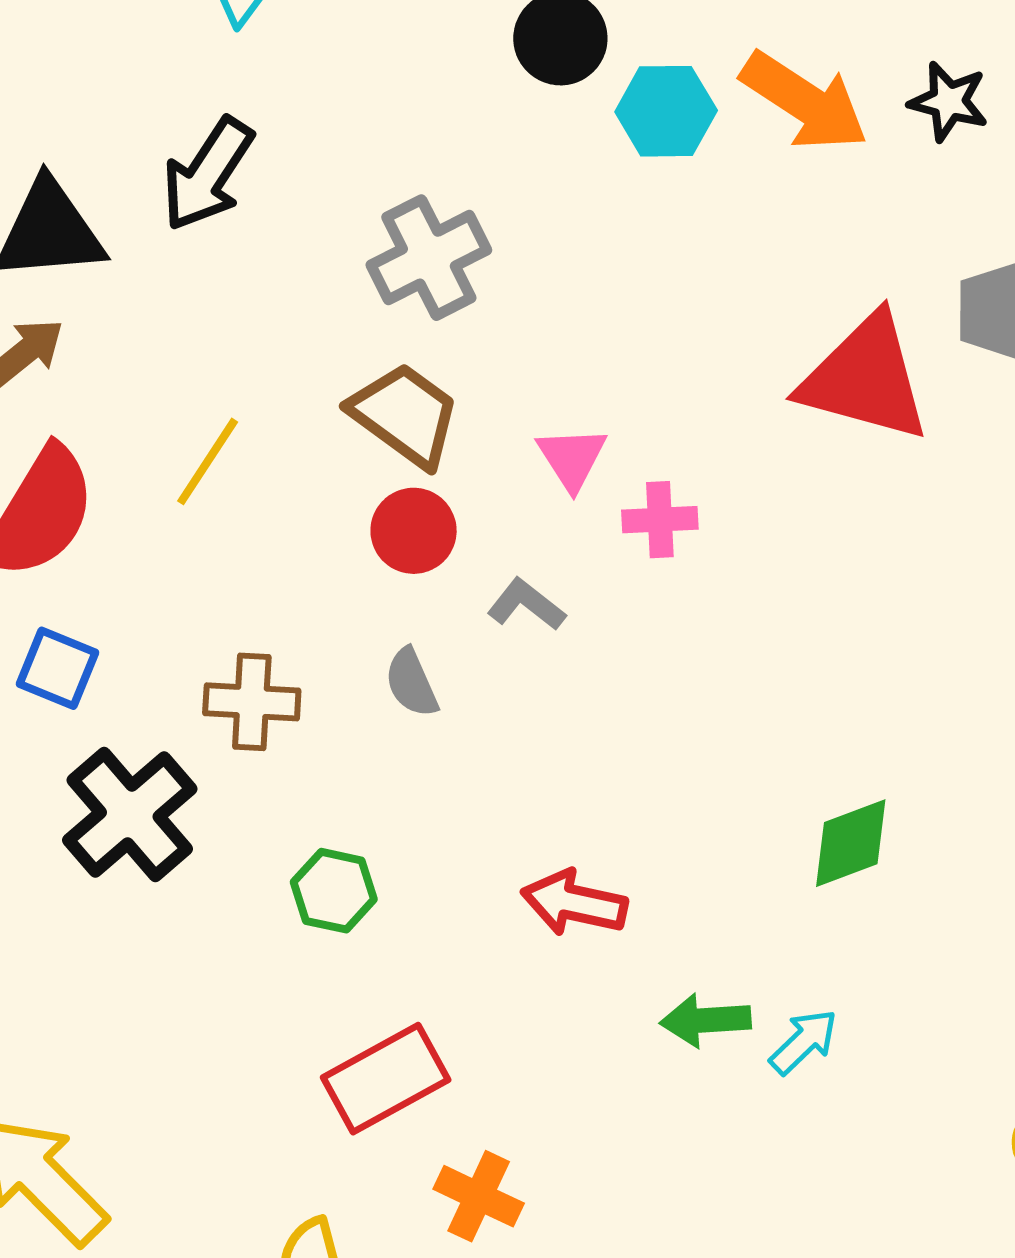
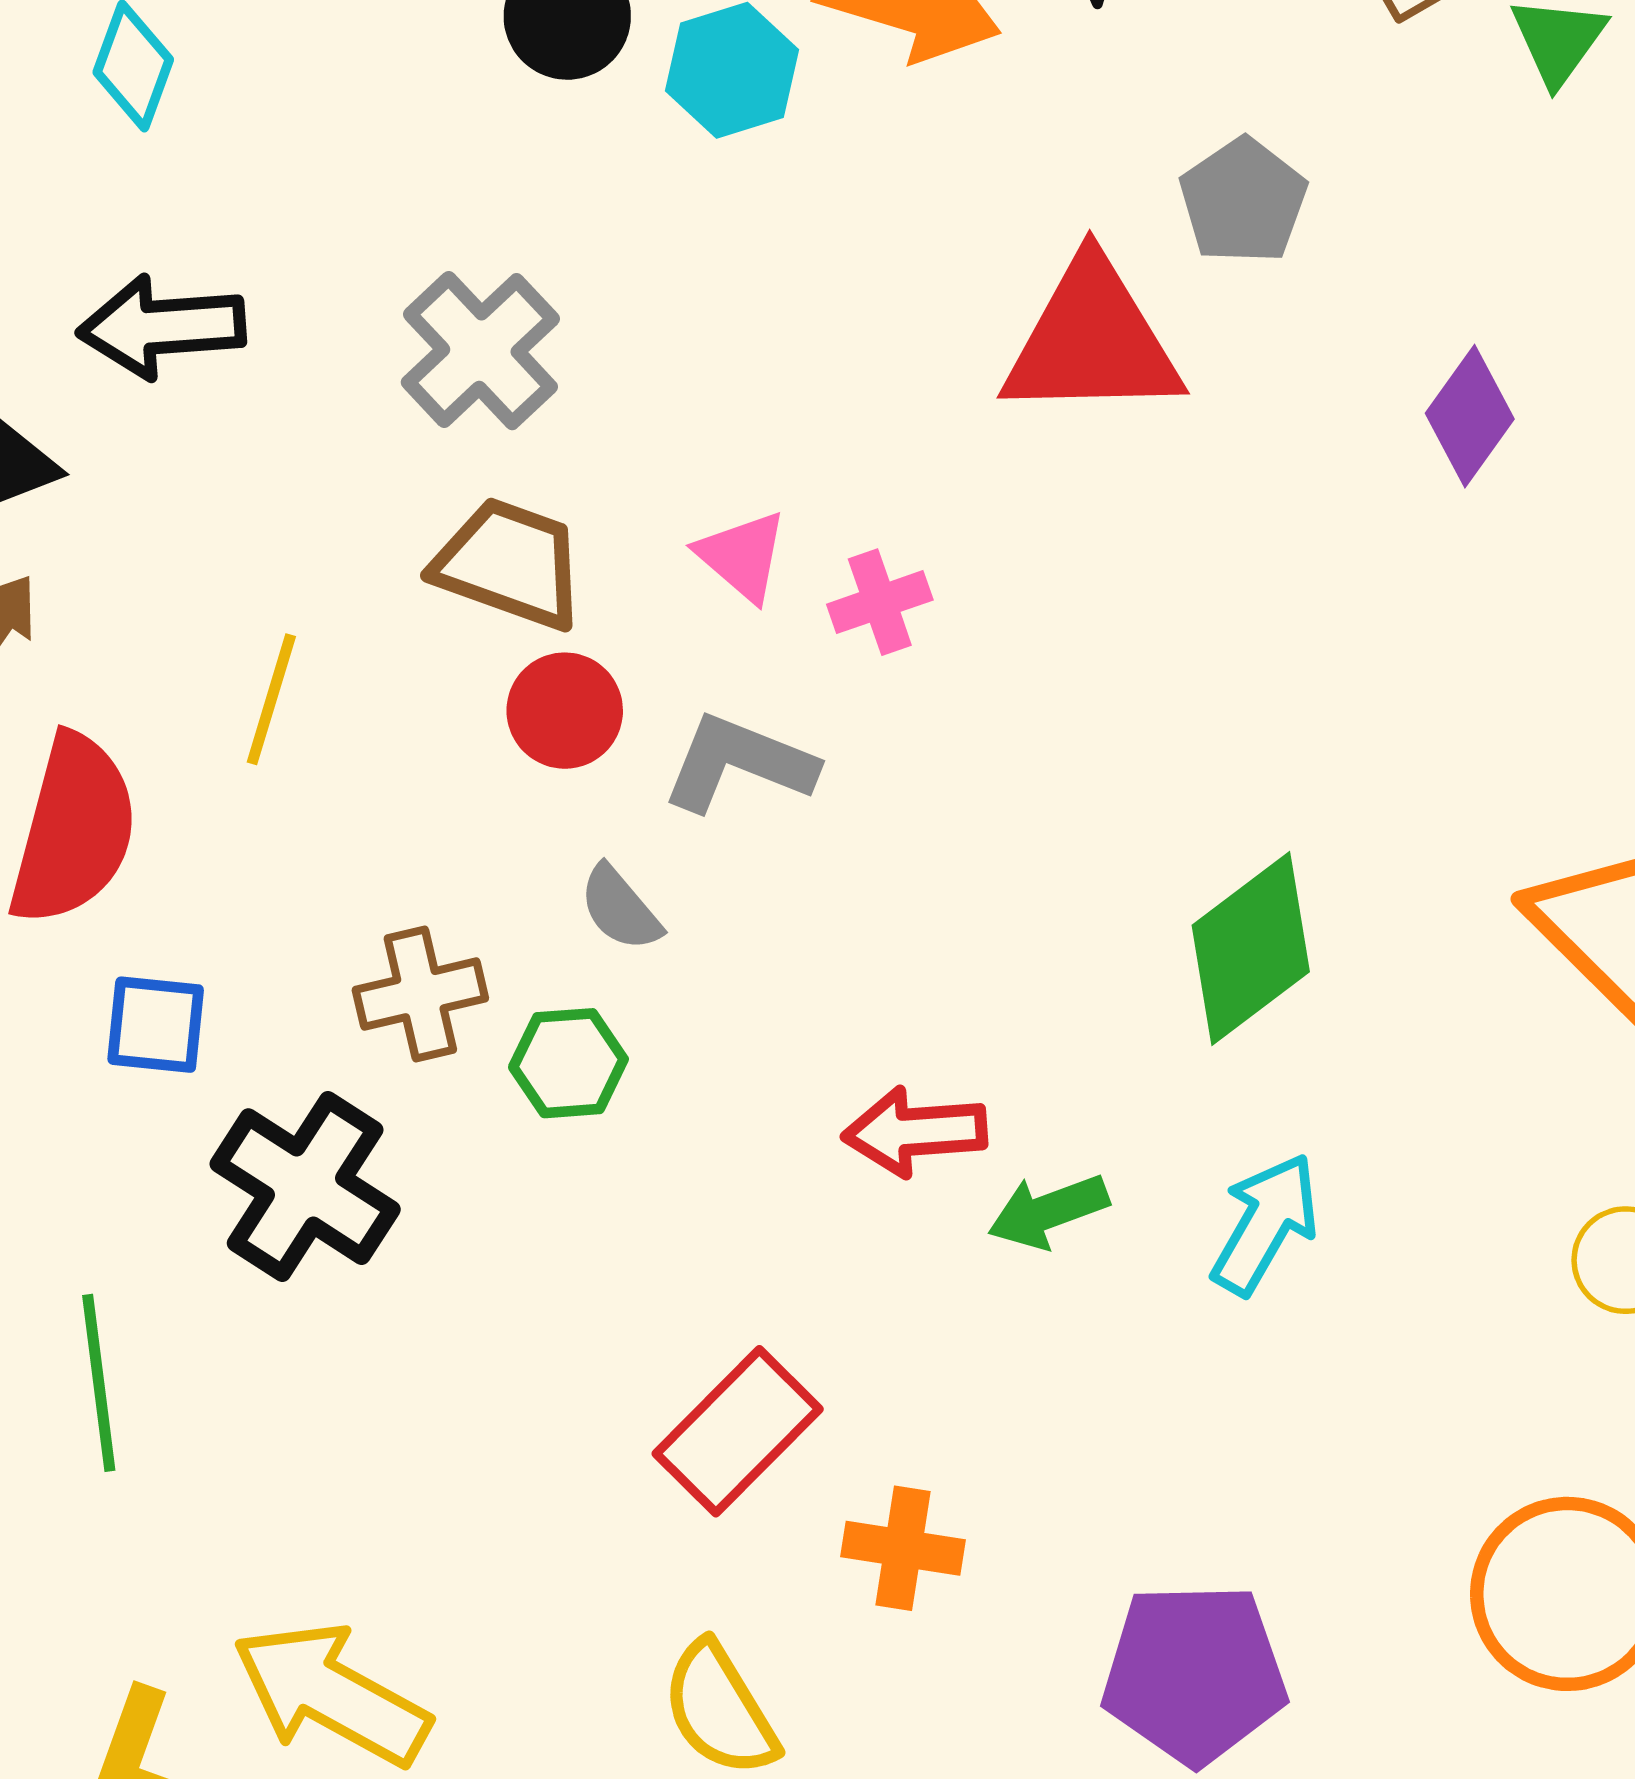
black arrow: (208, 174) -> (162, 327), turned 69
gray L-shape: (526, 604) -> (739, 763), size x1.5
green diamond: (851, 843) -> (1251, 949), size x1.4
green hexagon: (334, 891) -> (568, 1063), moved
green arrow: (705, 1020) -> (1048, 1211), moved
cyan arrow: (804, 1042) -> (1265, 1224), size x1.4

